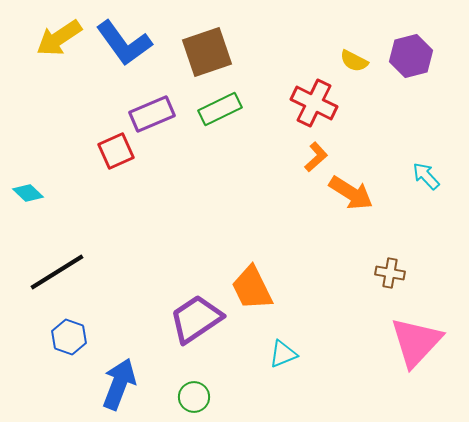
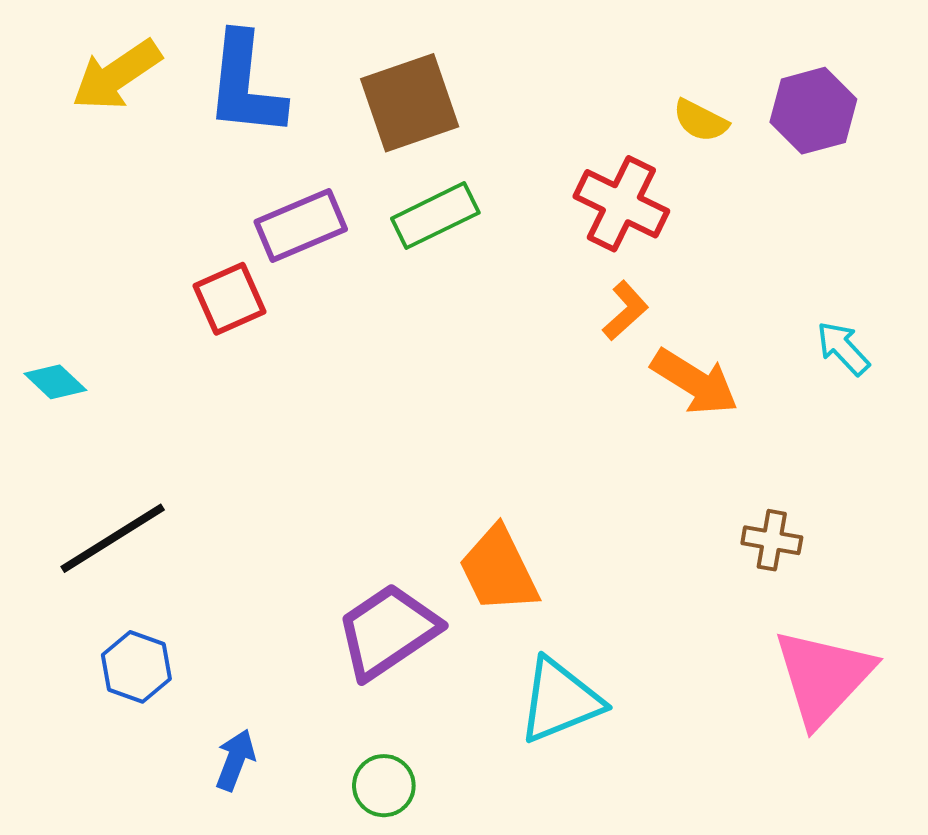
blue L-shape: (124, 43) -> (245, 85), turned 42
cyan triangle: (283, 354) -> (560, 701), size x1.6
blue arrow: (119, 384) -> (235, 760), size x0.6

